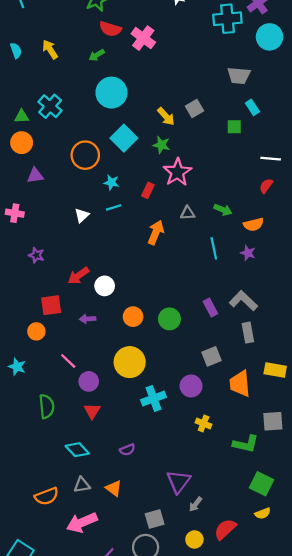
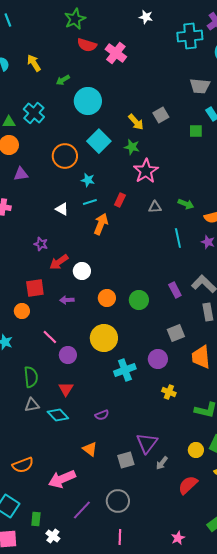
green arrow: (97, 55) -> (63, 80), moved
red rectangle: (148, 190) -> (120, 200), moved
white triangle: (82, 215) -> (62, 209), turned -48
orange arrow: (156, 232) -> (101, 224), moved
purple star: (36, 255) -> (41, 244), moved
red triangle: (92, 411) -> (66, 389), moved
gray triangle: (82, 485) -> (32, 405), moved
orange semicircle: (47, 496) -> (23, 465), moved
gray square: (155, 519) -> (126, 460), moved
yellow circle: (194, 539) -> (196, 450), moved

